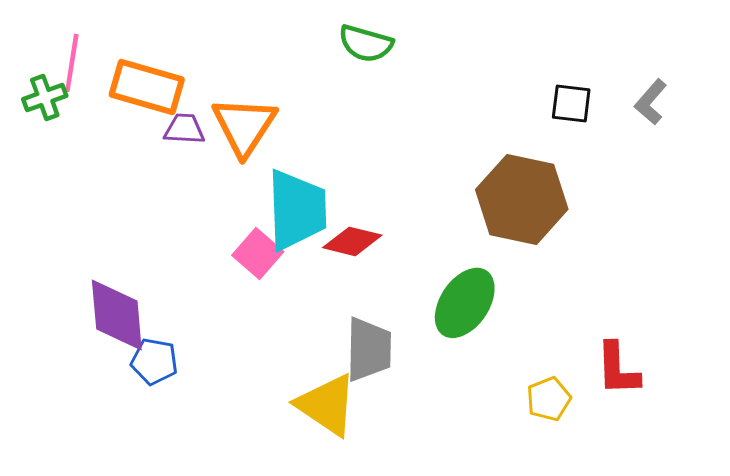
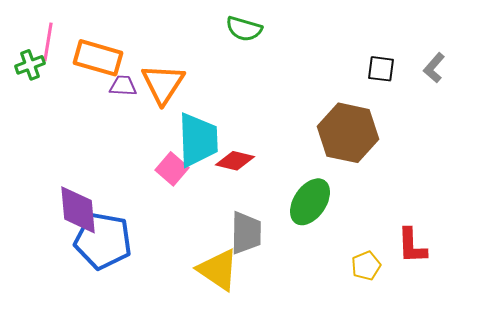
blue pentagon: (154, 361) -> (103, 241), size x1.8

